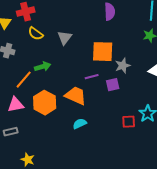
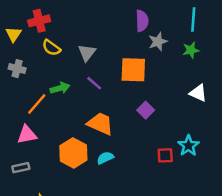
gray star: (123, 66) -> (158, 42), moved
purple line: (92, 77) -> (94, 83), moved, turned 56
purple square: (113, 85) -> (146, 110), turned -32
orange hexagon: (45, 103) -> (73, 153), moved

